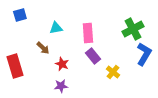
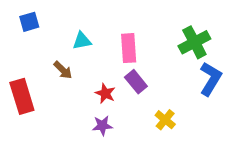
red star: (62, 64) -> (105, 93), moved
yellow cross: (113, 72) -> (165, 120), moved
purple star: (61, 86) -> (102, 126), moved

